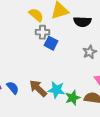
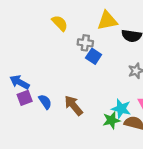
yellow semicircle: (36, 15) -> (60, 23), moved
cyan star: (56, 90) -> (121, 109), moved

